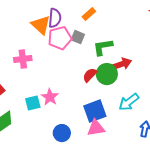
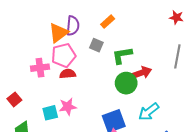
orange triangle: (41, 25) -> (58, 33), turned 40
pink pentagon: (60, 38) -> (64, 55), moved
red semicircle: (90, 75) -> (68, 74), moved, turned 42
pink star: (50, 97) -> (68, 107), turned 30

